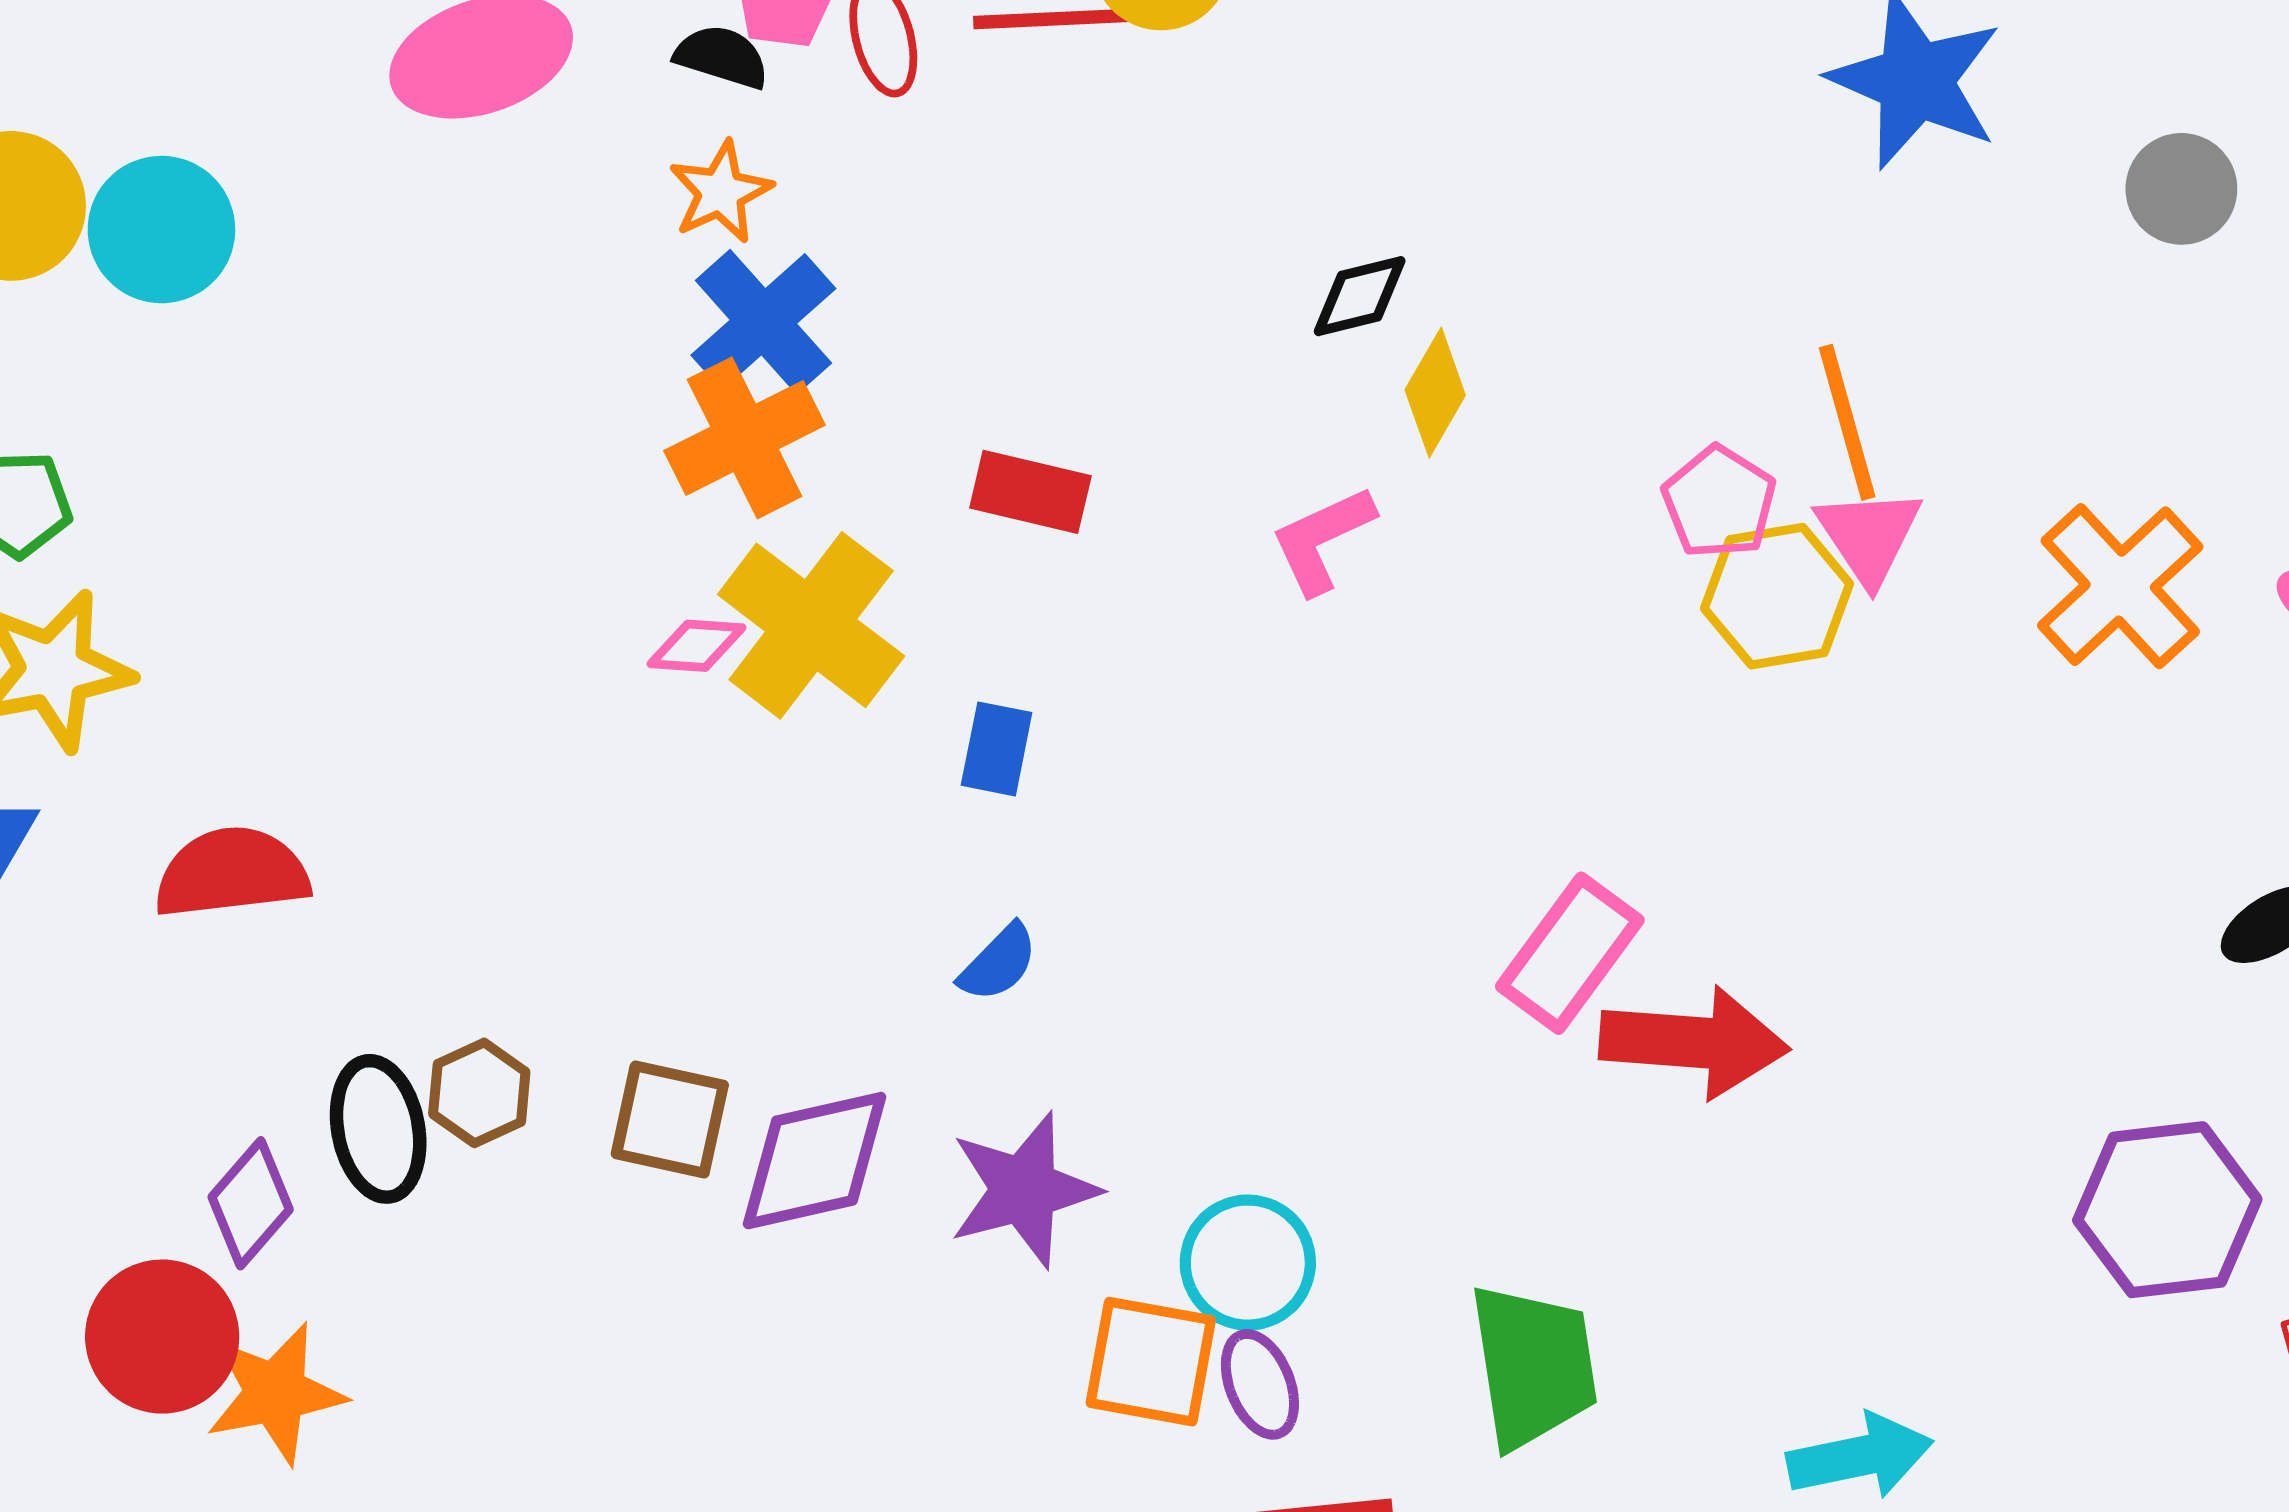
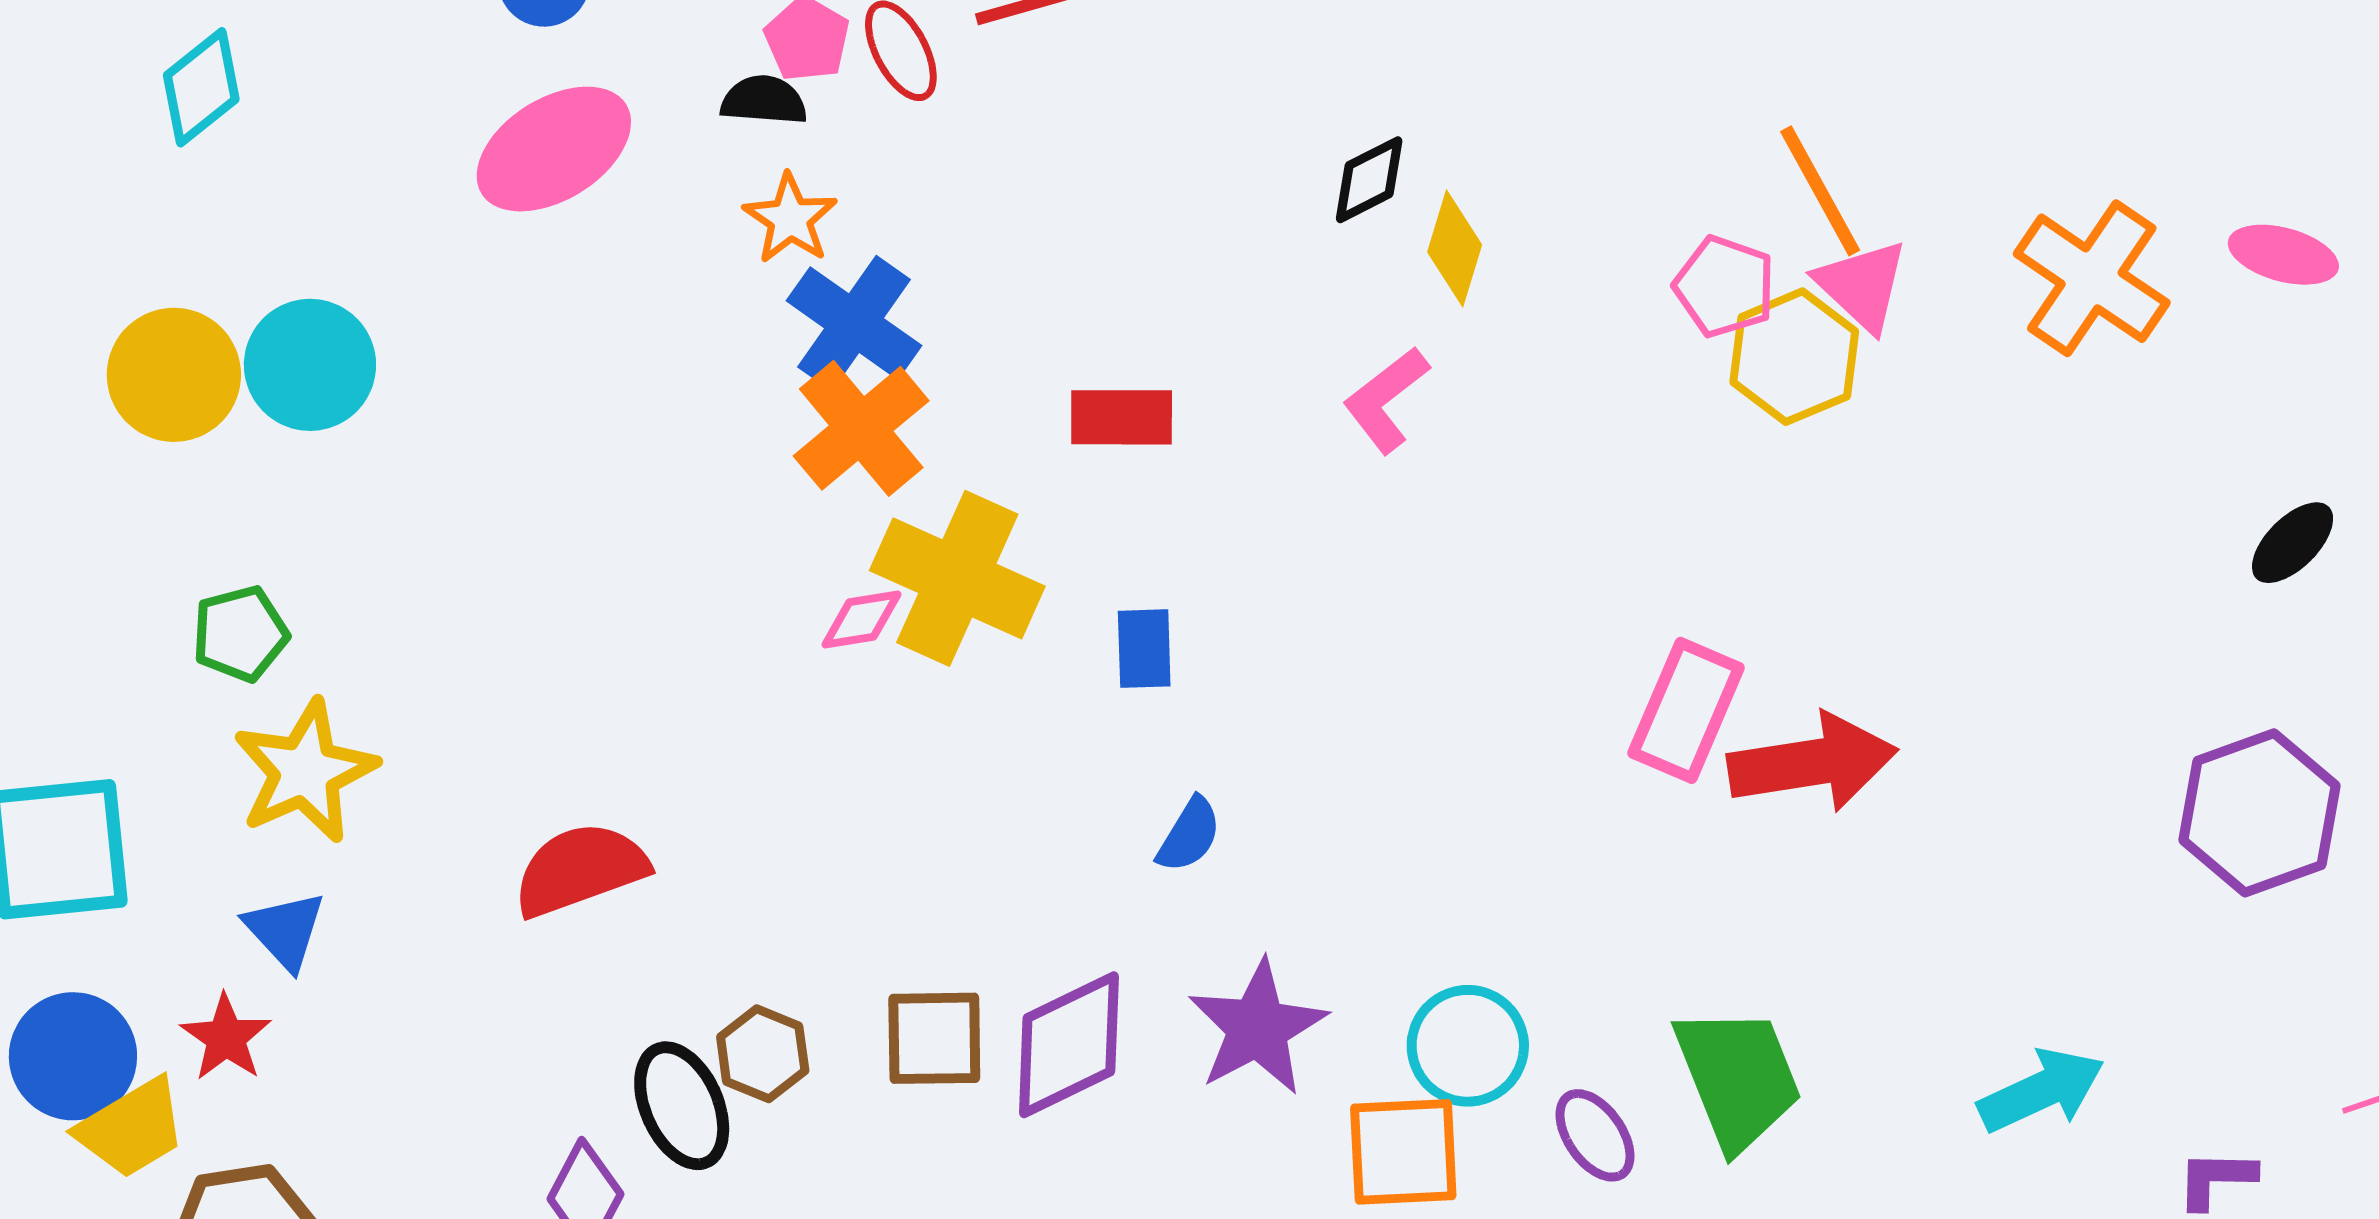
red semicircle: (232, 873) -> (580, 869), moved
purple ellipse: (1260, 1384) -> (1595, 1135), moved

